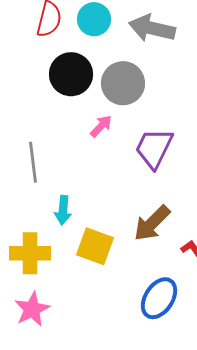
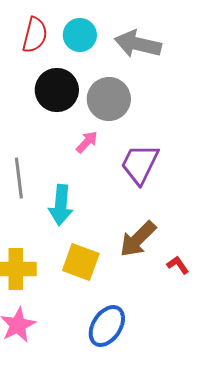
cyan arrow: (63, 210) -> (61, 205), moved, size x1.4
blue ellipse: (159, 298) -> (107, 326), moved

